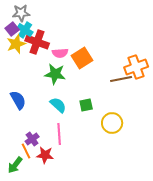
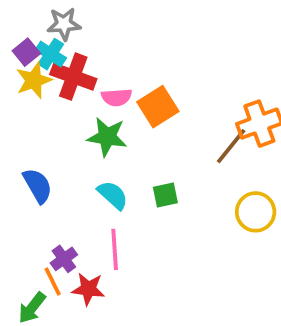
gray star: (21, 13) -> (64, 24), moved
brown line: (121, 79) -> (231, 146), turned -40
yellow circle: (112, 123) -> (256, 212), moved

